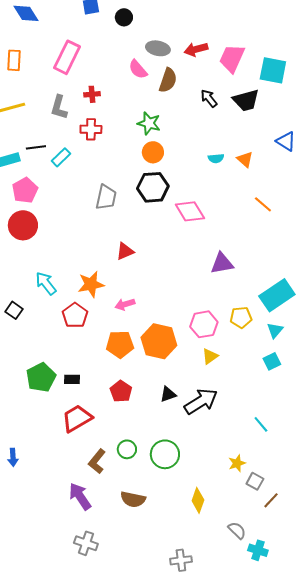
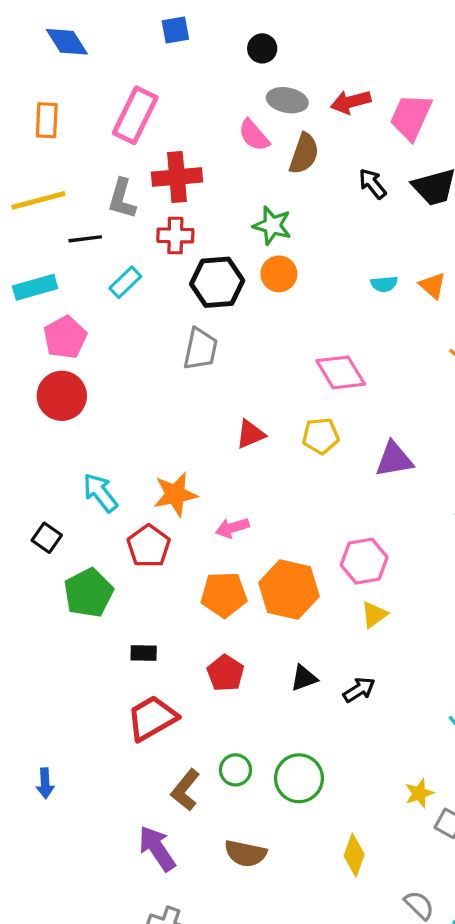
black circle: (124, 17) -> (262, 48), moved
red cross: (92, 94) -> (177, 177), size x1.8
black line: (36, 147) -> (85, 239), moved
black hexagon: (153, 187) -> (217, 282), moved
red triangle: (125, 251) -> (251, 434), moved
yellow pentagon: (241, 317) -> (321, 436), moved
green pentagon: (41, 377) -> (89, 593), moved
black arrow: (201, 401) -> (359, 690), size x0.6

